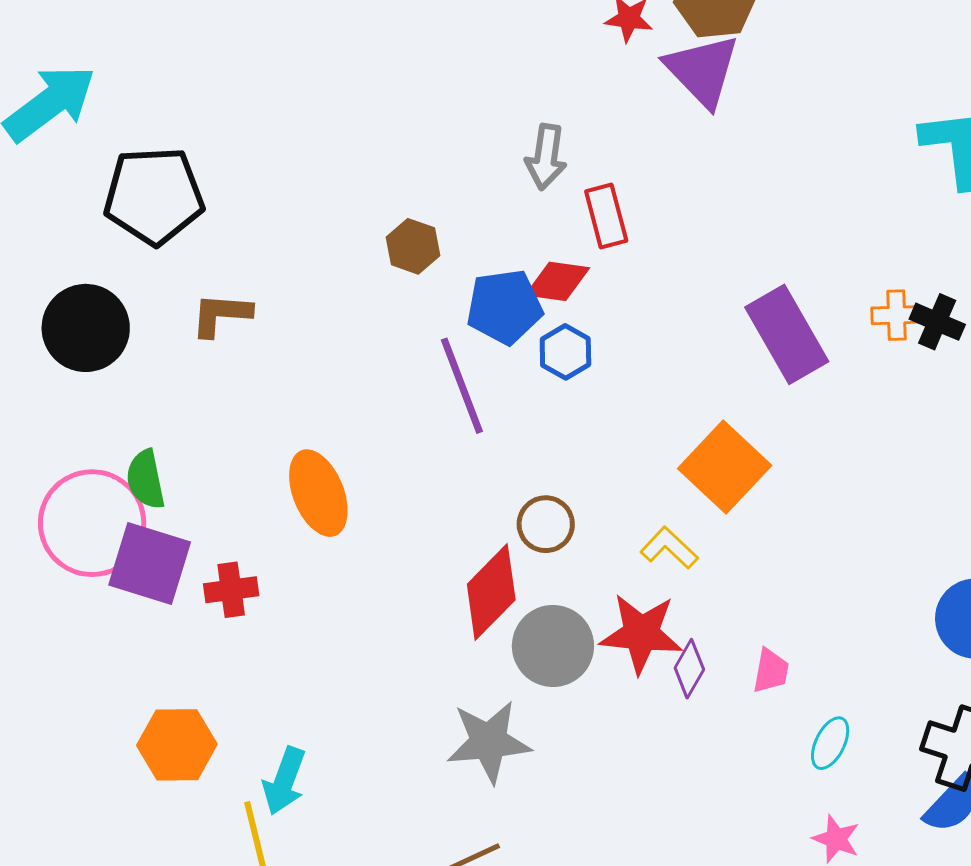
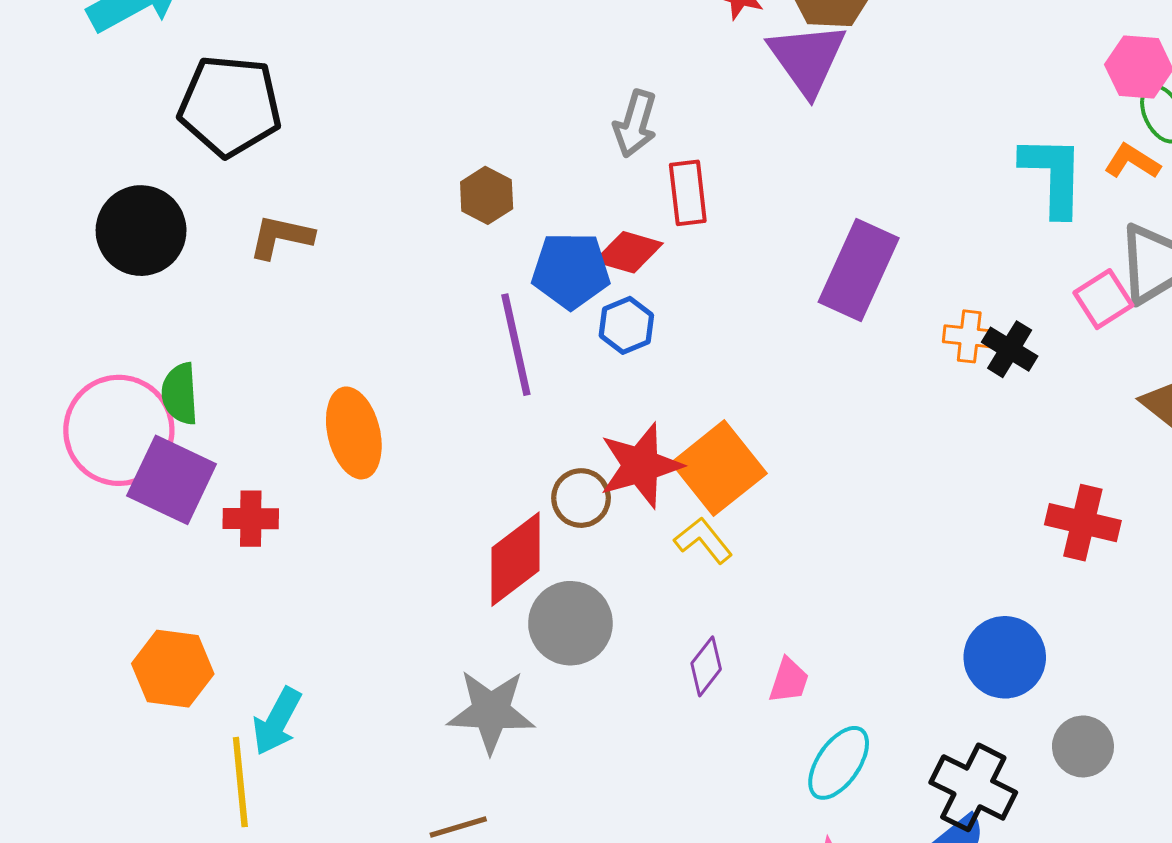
purple rectangle: (787, 334) -> (859, 270), moved, turned 46
orange square: (725, 467) -> (719, 468), moved
red star: (641, 634) -> (641, 465), moved, turned -30
cyan ellipse: (830, 743) -> (839, 763), size x1.4

